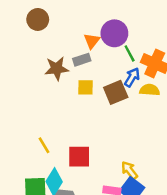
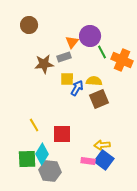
blue arrow: (132, 77) -> (77, 88), moved
yellow semicircle: (150, 90) -> (94, 81), moved
brown square: (116, 92) -> (99, 99), moved
yellow arrow: (130, 170) -> (102, 145), turned -56

